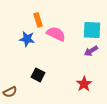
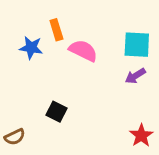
blue star: (27, 39) -> (31, 48), moved
red star: (84, 84) -> (141, 135), moved

